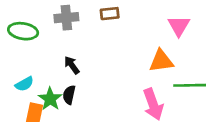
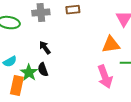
black semicircle: (69, 95) -> (43, 70), turned -32

